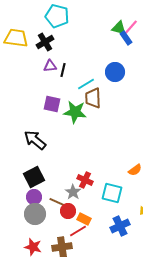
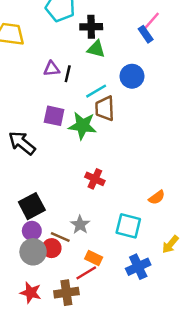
green triangle: (119, 28) -> (96, 49), moved
black cross: (45, 42) -> (91, 27), moved, turned 30
black arrow: (35, 140) -> (22, 143), moved
red cross: (85, 180) -> (95, 179), moved
red circle: (68, 211) -> (52, 248), moved

